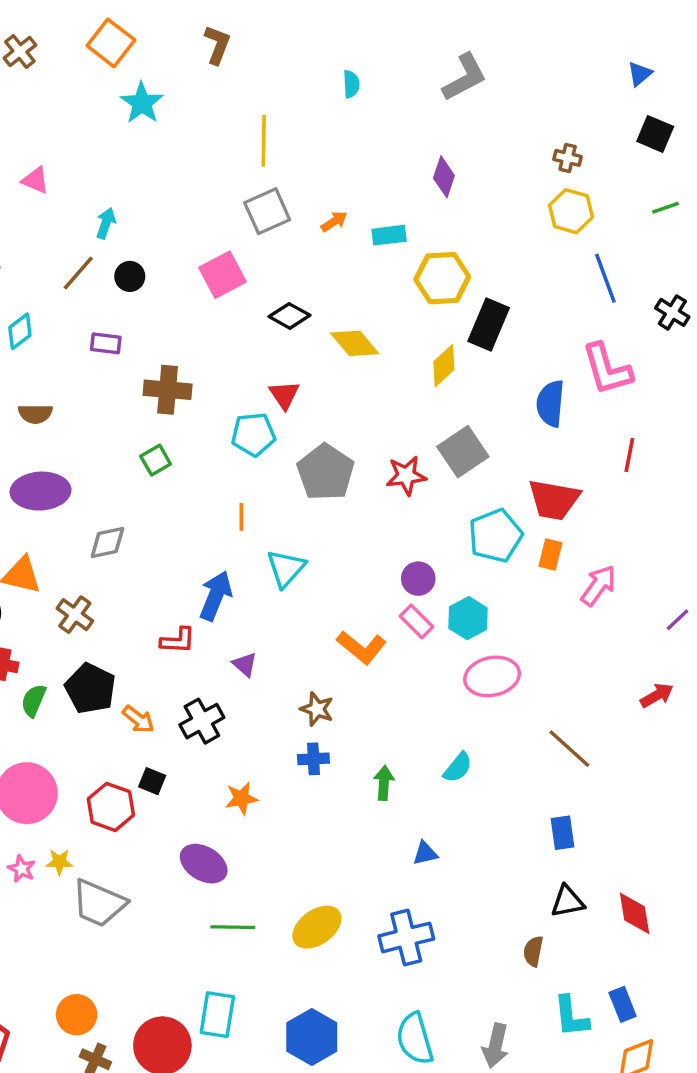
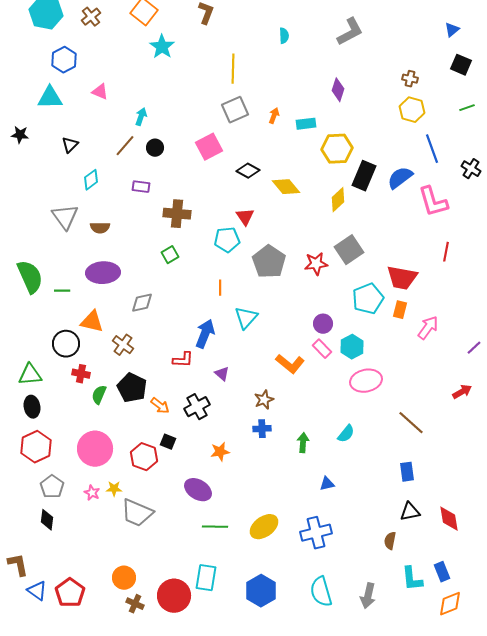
orange arrow: (334, 221) -> (274, 116), turned -35
blue semicircle: (550, 403) -> (400, 178), moved, turned 48
brown star: (317, 709) -> (264, 400), turned 30

